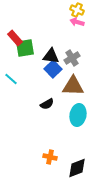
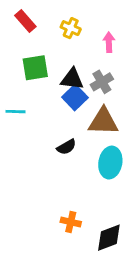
yellow cross: (77, 10) -> (71, 28), moved
pink arrow: (77, 22) -> (109, 42), moved, turned 72
red rectangle: (15, 38) -> (25, 21), moved
cyan line: (11, 79) -> (15, 112), turned -40

